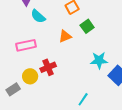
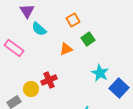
pink rectangle: (26, 45) -> (14, 48), moved, turned 48
cyan star: (99, 60) -> (100, 73), turned 30

